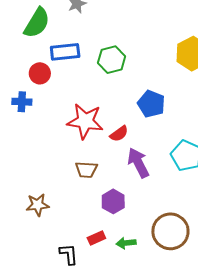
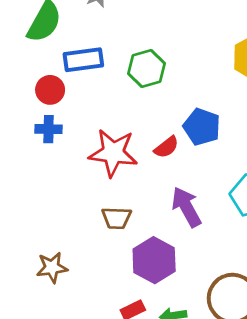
blue cross: (22, 102) -> (49, 129), moved
red semicircle: (119, 134) -> (166, 147), moved
purple hexagon: (113, 201) -> (154, 260), size x1.4

